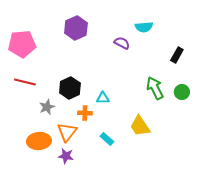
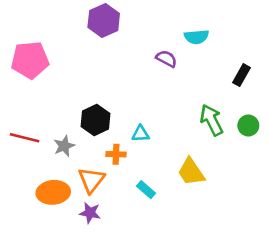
purple hexagon: (76, 28) -> (104, 20), moved
red line: (25, 82) -> (25, 138), moved

